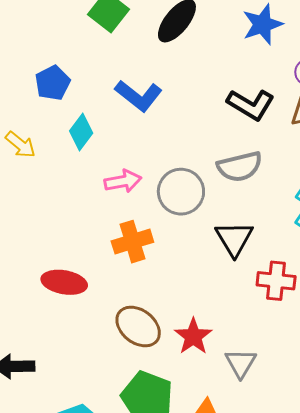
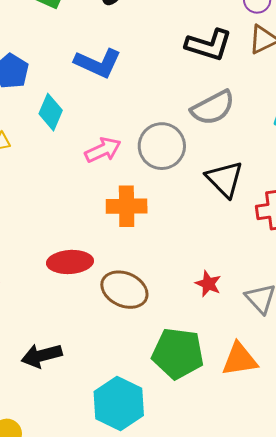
orange cross: (132, 242) -> (127, 206), turned 30
brown ellipse: (138, 327) -> (124, 290), moved
red star: (193, 336) -> (208, 284), size x0.7

